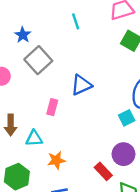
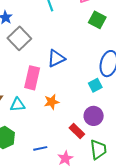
pink rectangle: (52, 107) -> (32, 78), size x1.6
orange star: (56, 160) -> (52, 102), moved

